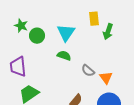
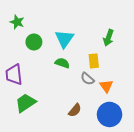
yellow rectangle: (94, 19) -> (94, 61), moved
green star: (21, 26) -> (17, 22), moved

